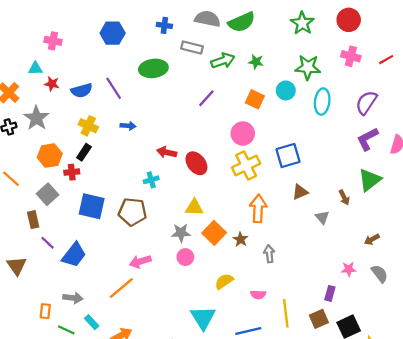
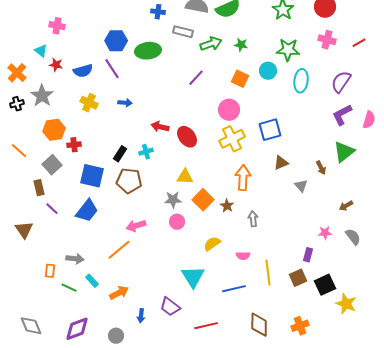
blue hexagon: (113, 33) -> (116, 41), moved
cyan triangle: (35, 68) -> (41, 51), turned 40
black rectangle: (84, 152) -> (120, 154), moved
blue trapezoid: (74, 255) -> (87, 211), moved

